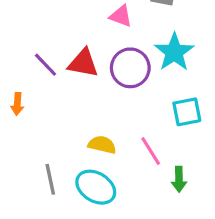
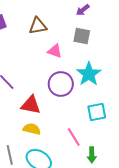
red triangle: (83, 63) -> (31, 105), moved
yellow semicircle: (102, 145) -> (32, 129), moved

